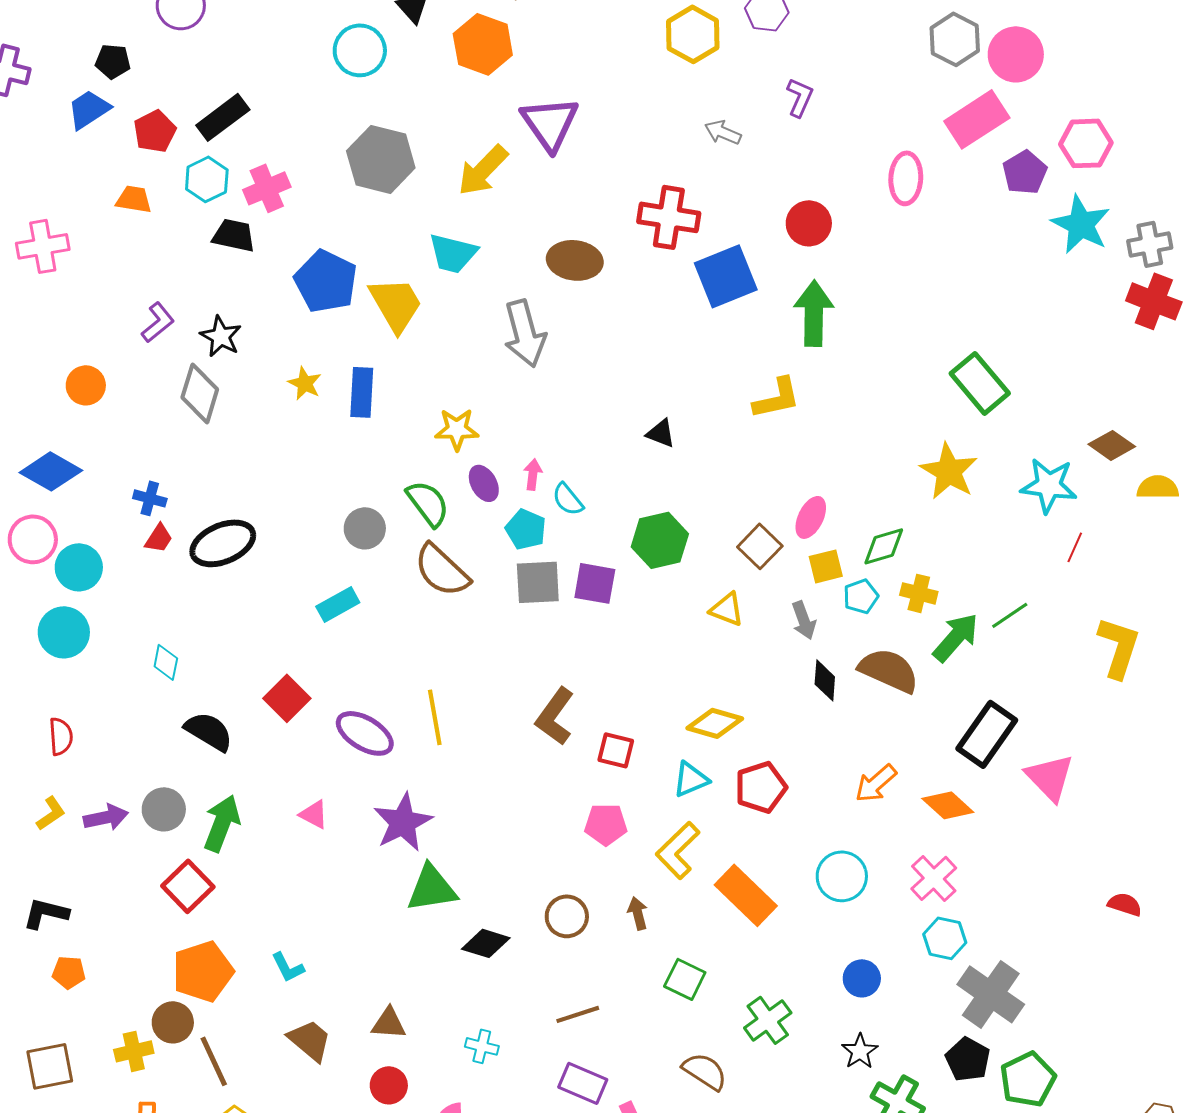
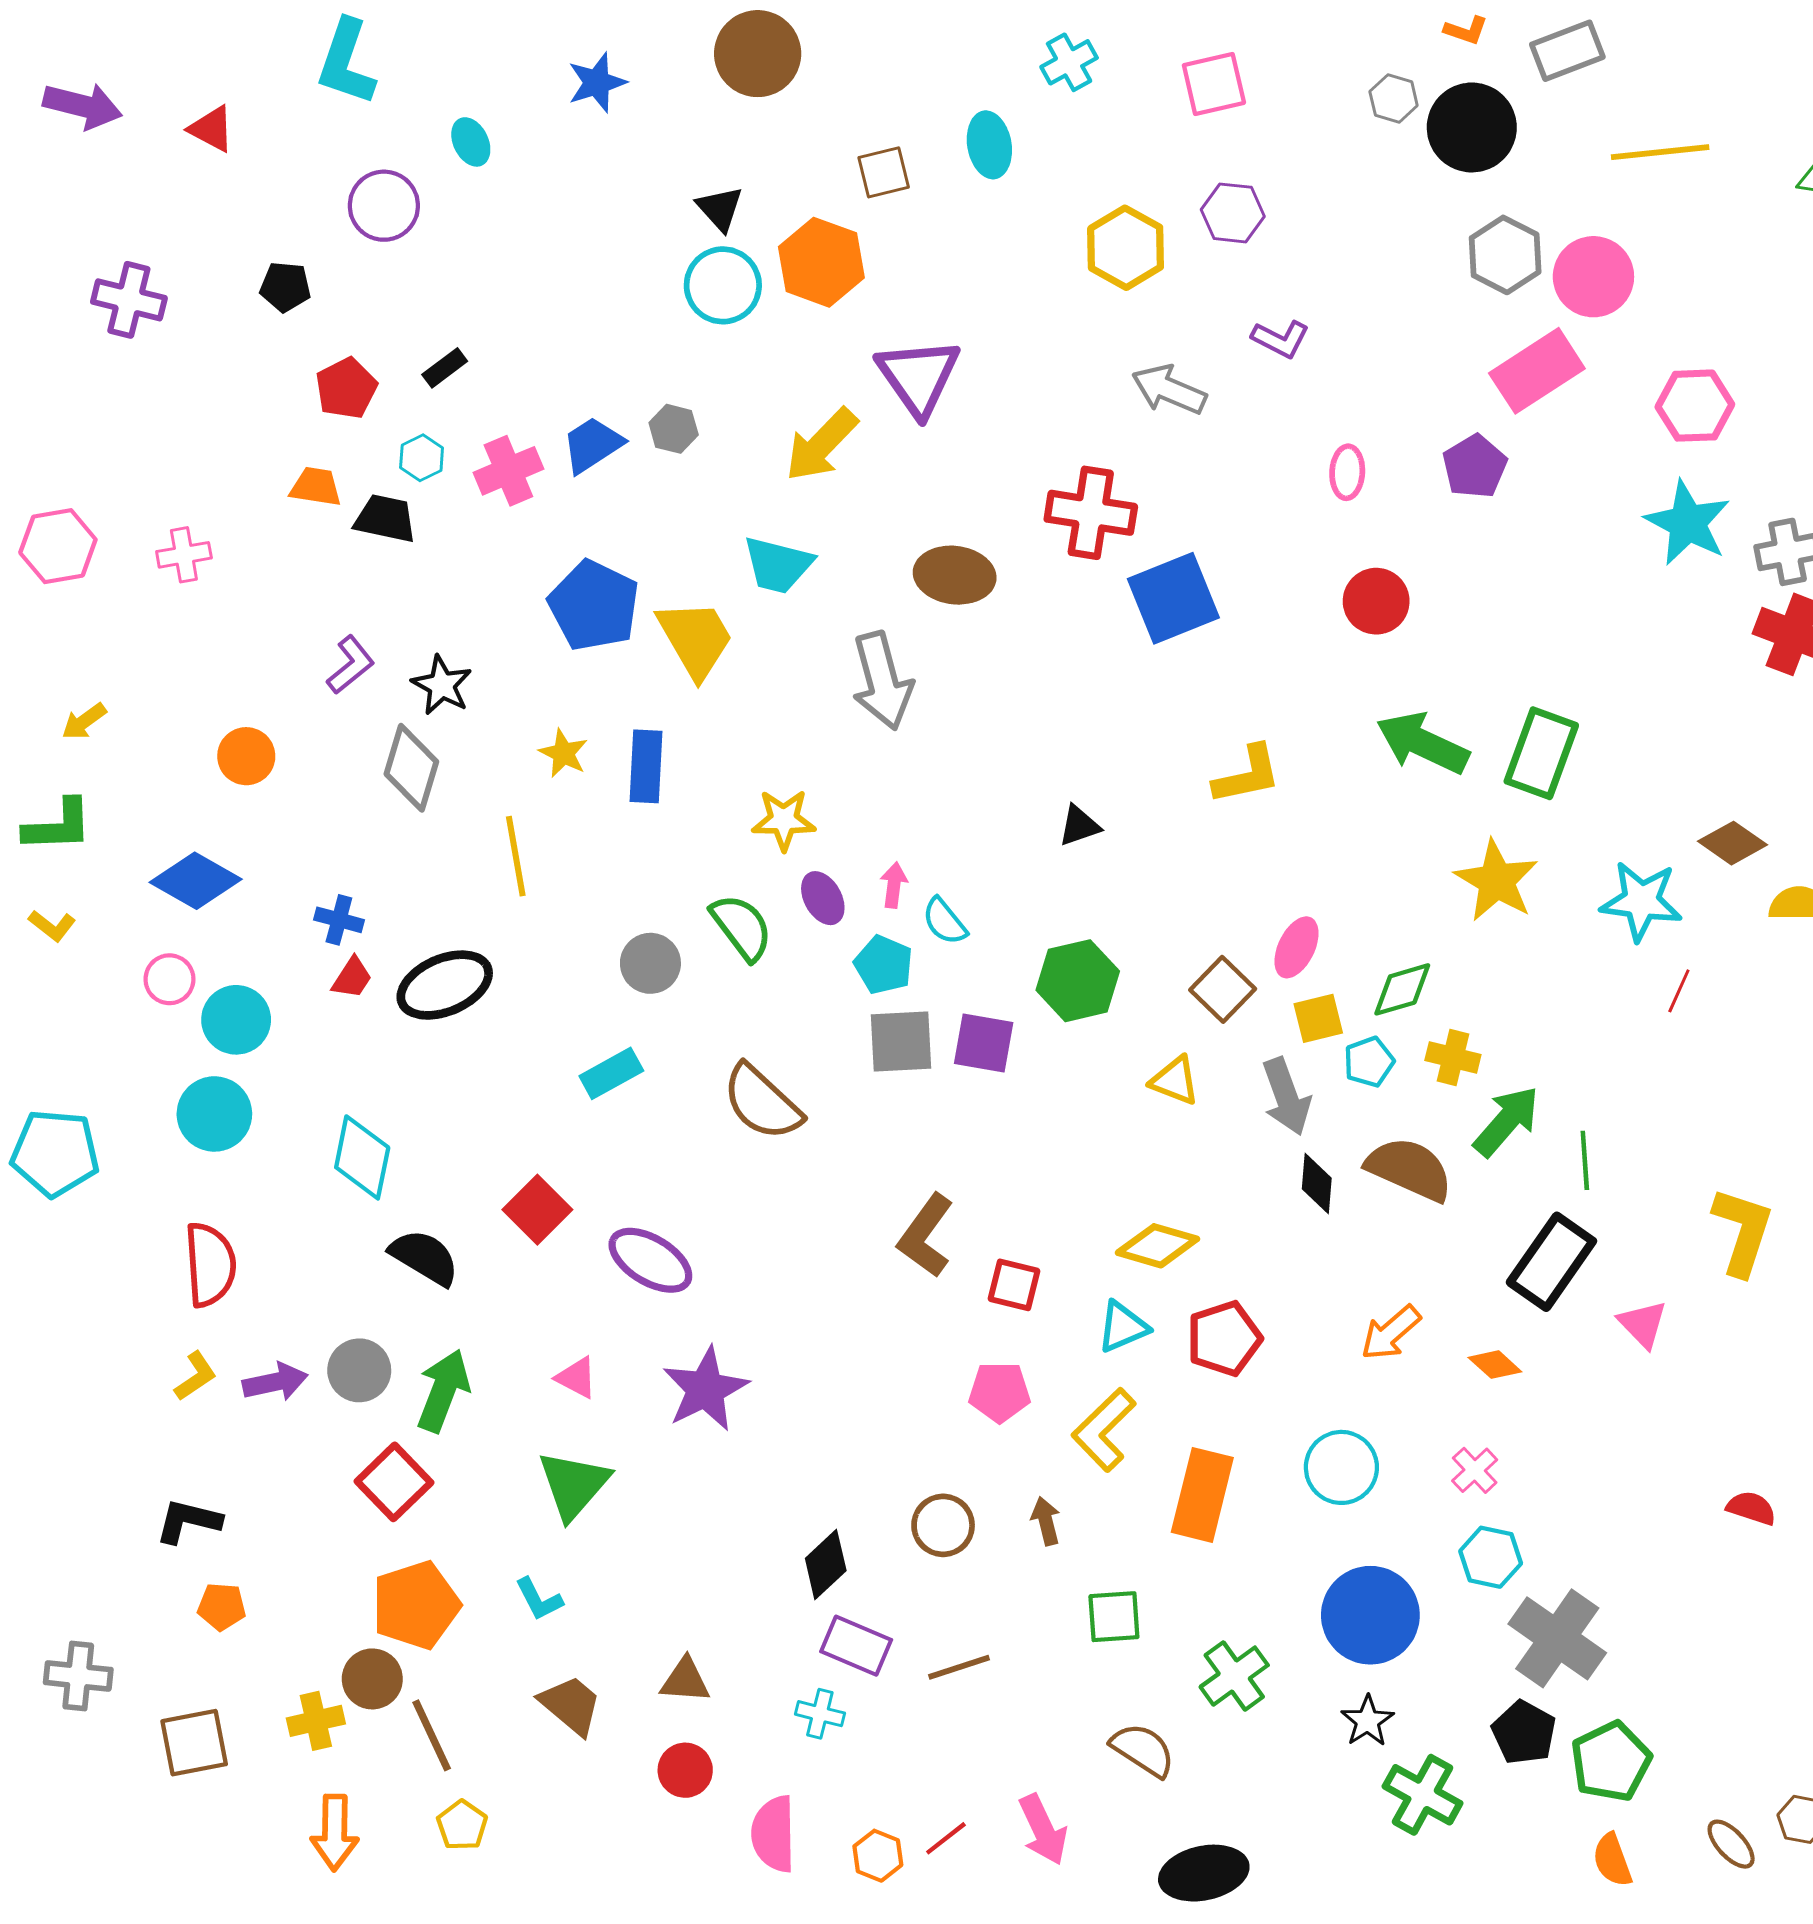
cyan circle: (360, 50) -> (723, 285), moved
purple L-shape: (800, 97) -> (1281, 339), turned 93
blue trapezoid: (89, 109) -> (592, 445), moved
black rectangle: (223, 117) -> (445, 368), size x0.6
gray arrow: (723, 132) -> (1169, 390), size x1.4
gray hexagon: (381, 159) -> (674, 429), size x0.5
purple pentagon: (1025, 172) -> (1475, 466), moved
pink ellipse: (906, 178) -> (1347, 472), moved, size x0.7
cyan hexagon: (207, 179) -> (422, 458), size x0.7
red circle: (809, 223) -> (1376, 601), moved
black trapezoid: (234, 235) -> (385, 519), moved
pink cross: (43, 246) -> (184, 555), size x0.7
green arrow: (814, 313) -> (1423, 743), moved, turned -66
green rectangle: (980, 383) -> (1541, 753), turned 60
black triangle: (661, 433) -> (1079, 826), turned -40
pink circle: (33, 539) -> (169, 979), size x0.7
brown semicircle: (442, 570) -> (762, 1102), moved
green line: (1010, 615) -> (1585, 1160), moved, turned -60
gray arrow: (804, 620) -> (1286, 1097), size x1.4
yellow L-shape: (1119, 647) -> (1743, 1231), moved
cyan diamond: (166, 662) -> (362, 1157), size x1.6
yellow line: (435, 717) -> (516, 856), moved
red semicircle: (61, 736) -> (210, 1265), size x1.5
pink triangle: (1050, 777) -> (1643, 1324), size x0.7
orange diamond: (948, 805) -> (1495, 1365), size x0.7
pink cross: (934, 878) -> (1475, 1470), size x0.7
green triangle: (432, 888) -> (574, 1485), moved, turned -40
orange rectangle: (746, 895) -> (1202, 1495), turned 60
black diamond: (486, 943) -> (826, 1564), turned -60
blue circle: (862, 978) -> (1370, 1615), size x1.8
green square: (685, 979) -> (1114, 1617), turned -30
purple rectangle: (583, 1083) -> (856, 1646), moved

